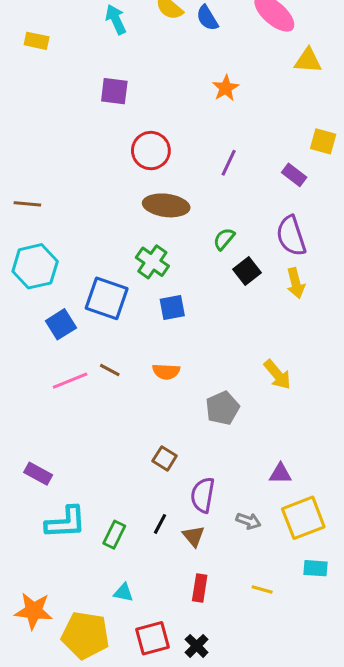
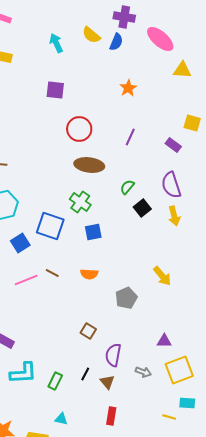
blue semicircle: (207, 18) -> (116, 42), turned -126
yellow line: (262, 589) -> (169, 417), moved

